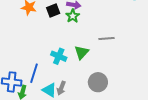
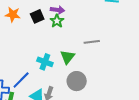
blue line: (34, 73) -> (21, 80), turned 30
gray circle: (98, 82) -> (77, 81), moved

